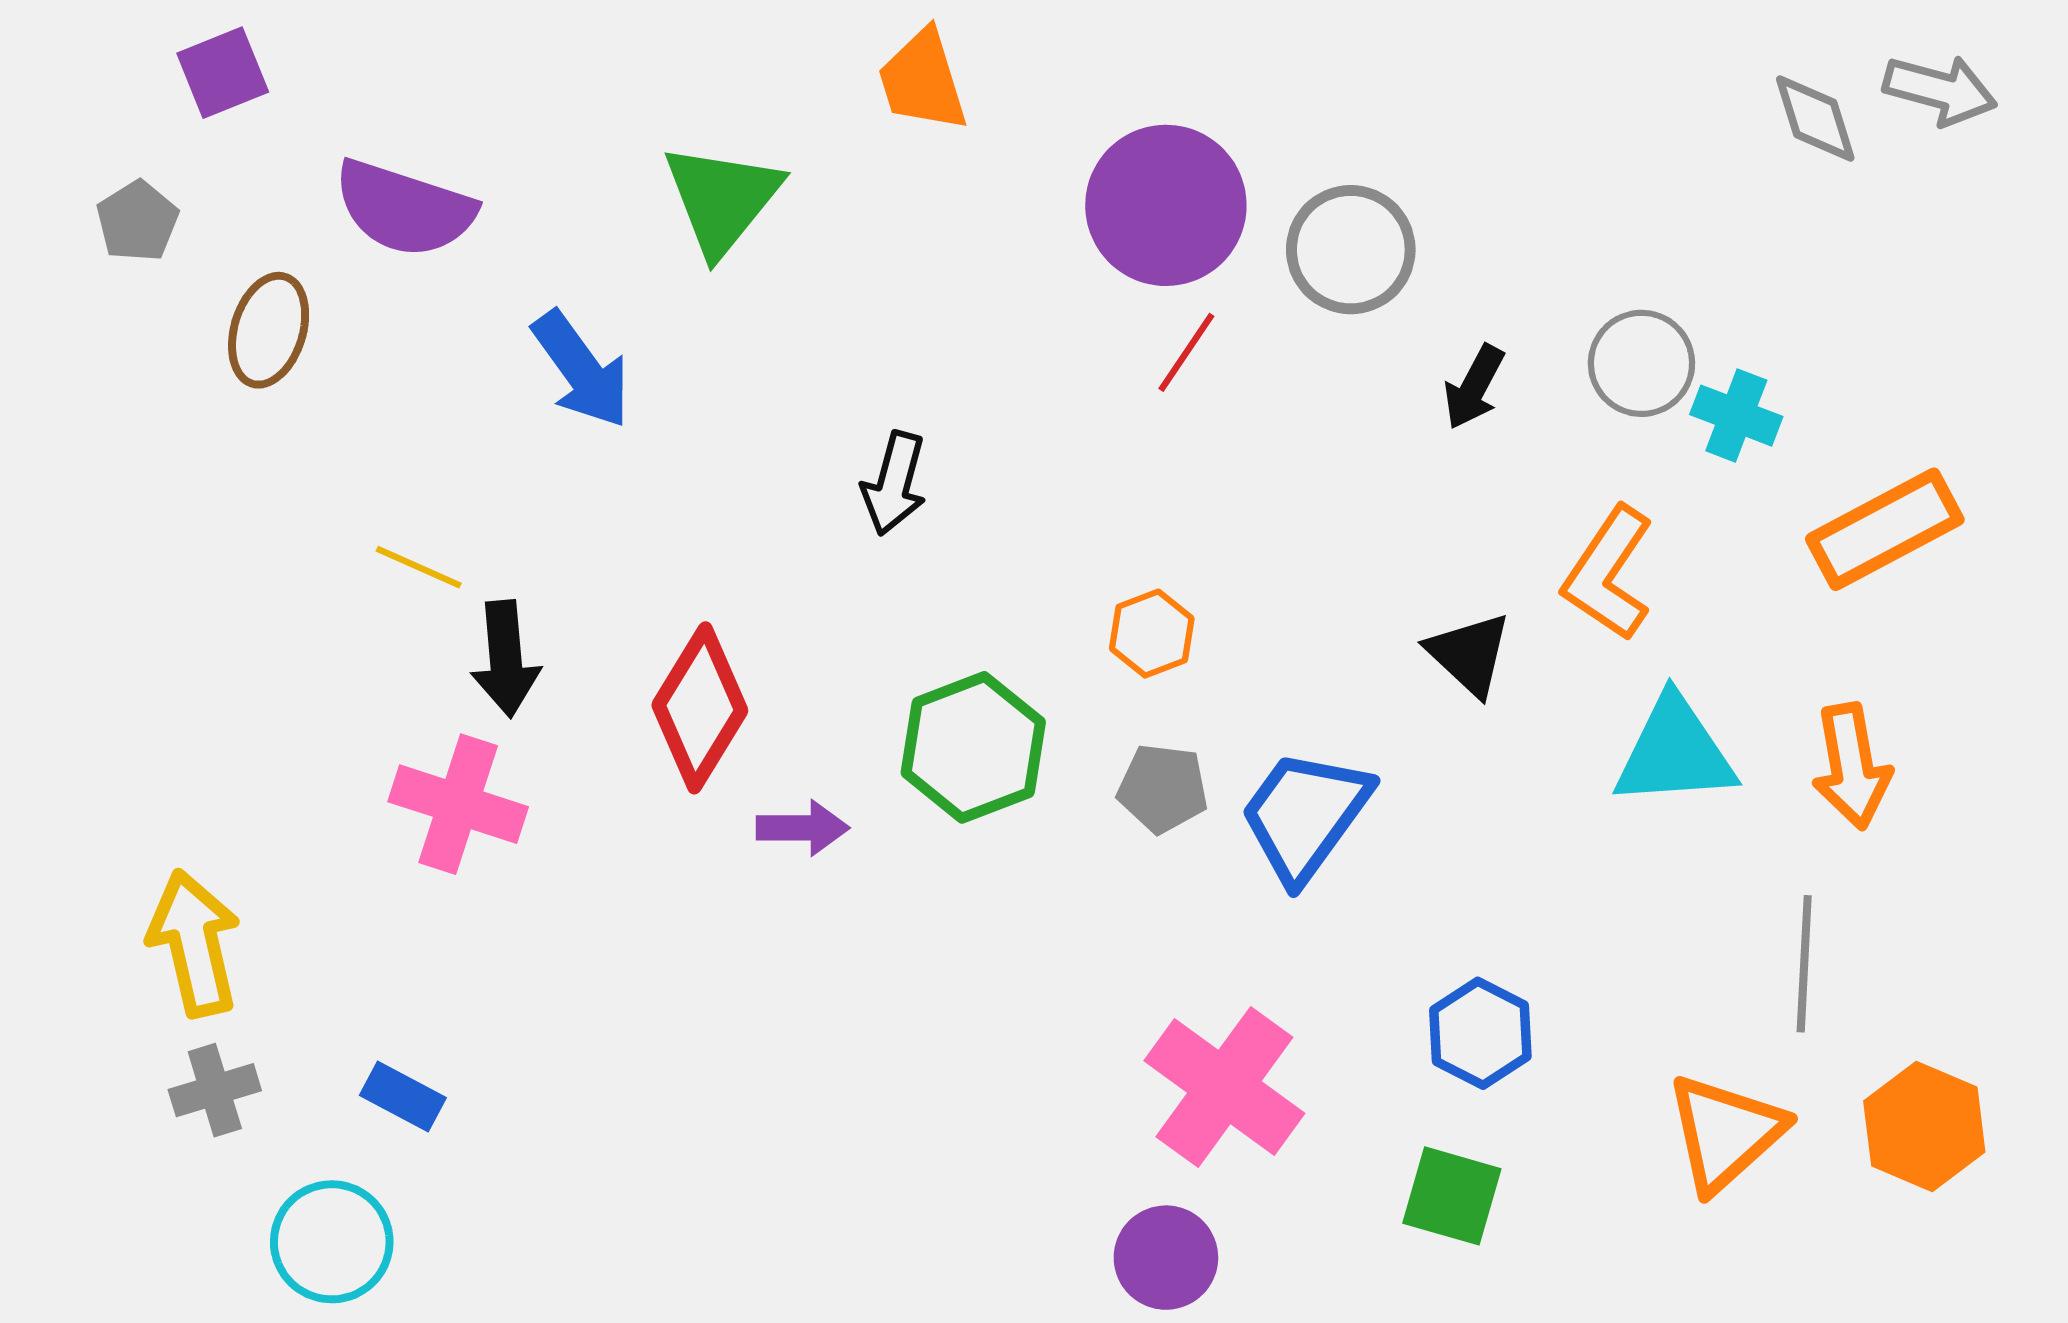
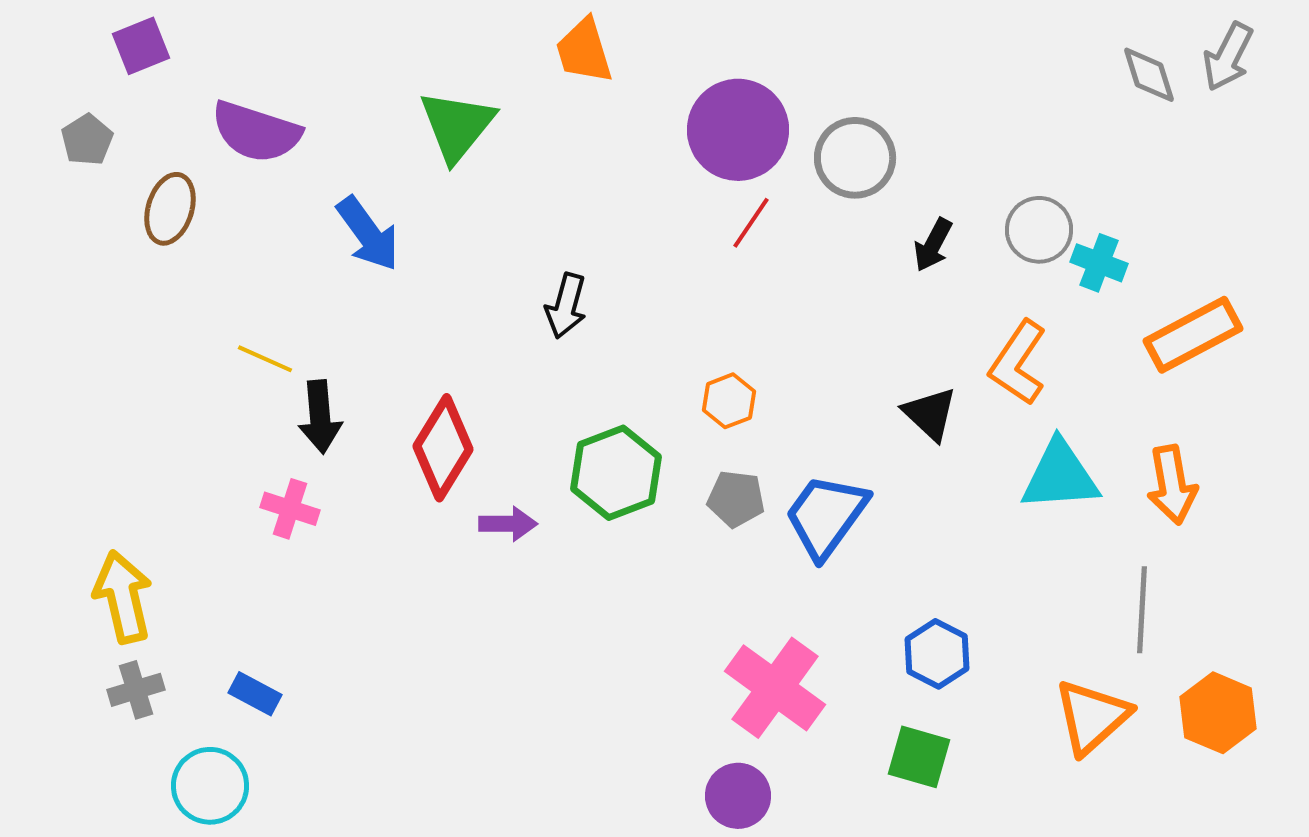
gray arrow: (1940, 90) -> (1228, 57), turned 102
pink cross: (458, 804) -> (290, 509), size x0.7

